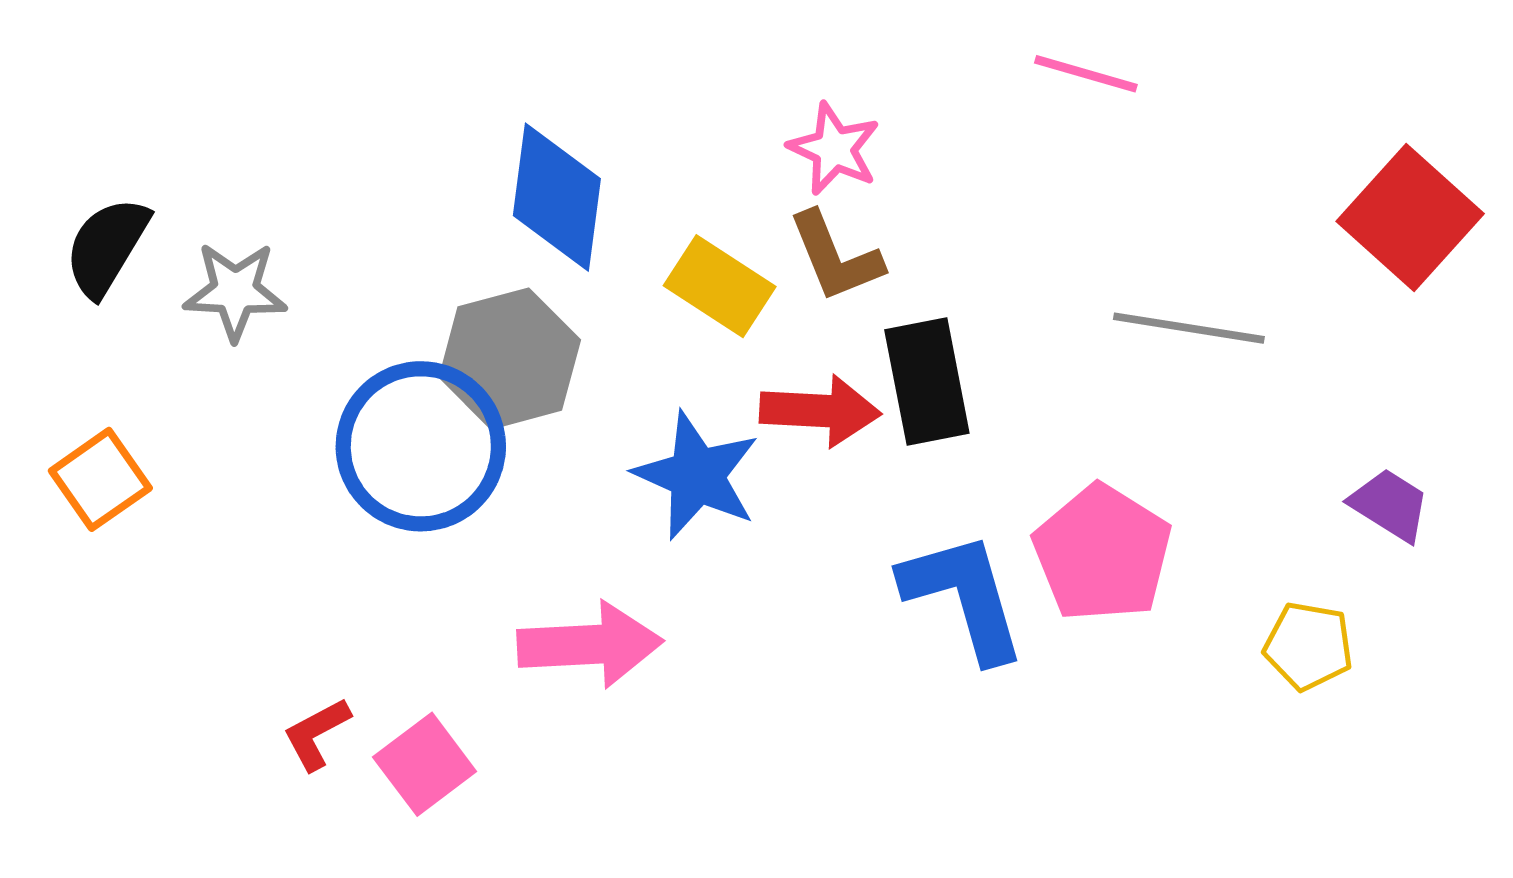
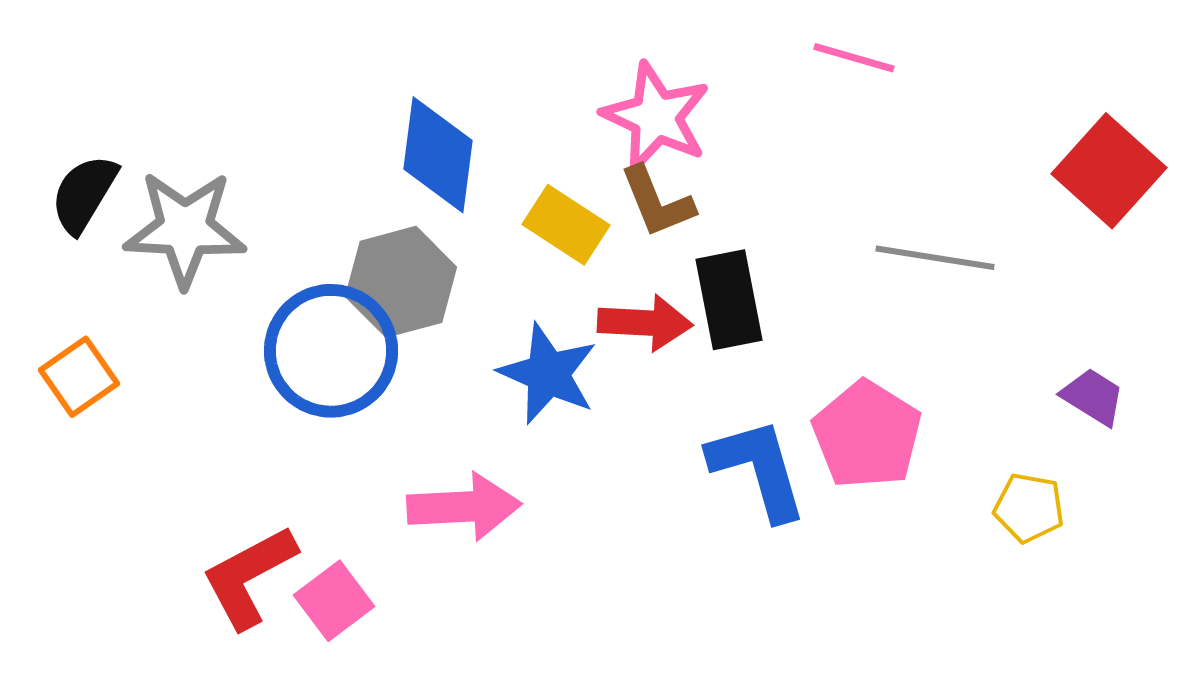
pink star: (834, 149) -> (656, 117), size x1.5
gray star: (235, 291) -> (185, 229), size x1.5
red L-shape: (317, 734) -> (249, 577), size x1.8

